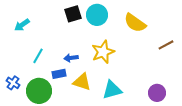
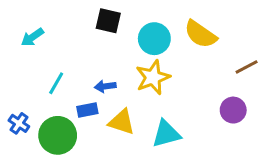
black square: (73, 14) -> (108, 21), turned 30
cyan circle: (97, 15) -> (154, 39), moved
purple circle: (157, 93) -> (233, 110), moved

